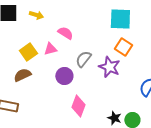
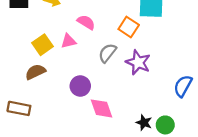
orange square: (123, 47) -> (129, 27), moved
purple circle: (64, 76) -> (80, 86), moved
pink diamond: (78, 106) -> (102, 108), turned -40

